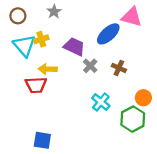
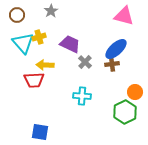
blue ellipse: (108, 34) -> (116, 49), moved
brown cross: (119, 68) -> (112, 64), turned -32
cyan cross: (101, 102) -> (82, 96), moved, turned -36

